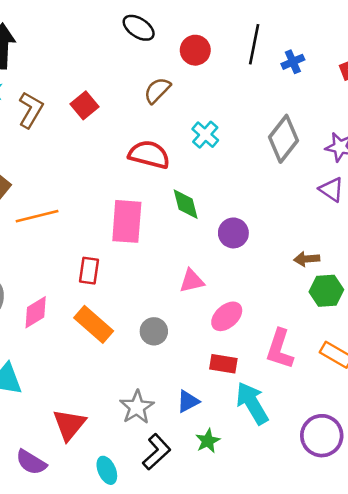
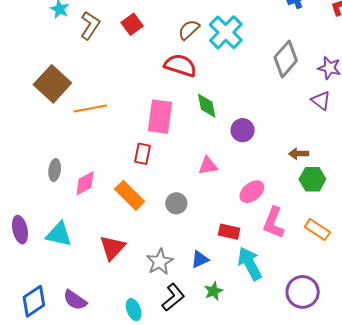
brown semicircle: (157, 90) -> (189, 30), moved
cyan cross: (205, 135) -> (226, 32), moved, size x1.6
red rectangle: (89, 271) -> (142, 154), moved
pink ellipse: (227, 316) -> (252, 192), moved
red triangle: (69, 425) -> (112, 248), moved

